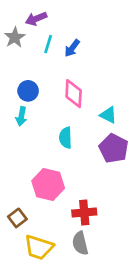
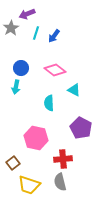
pink diamond: (74, 94) -> (55, 70), turned -55
cyan triangle: (108, 115) -> (74, 90), moved
purple pentagon: (114, 148) -> (81, 128), moved

